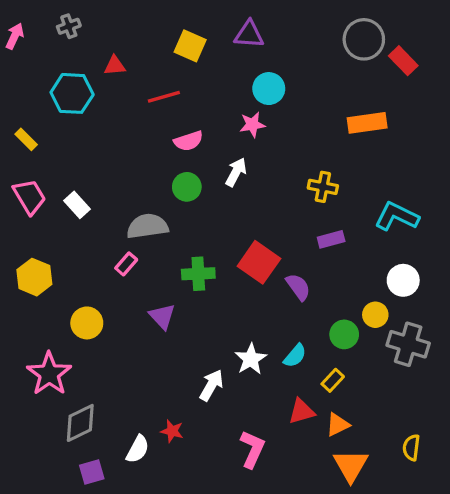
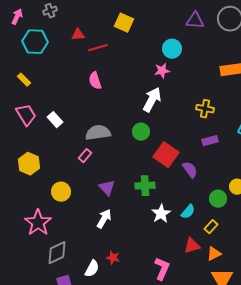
purple triangle: (249, 34) -> (195, 21), moved
cyan hexagon: (72, 93) -> (35, 42), moved
red line: (164, 97) -> (98, 48), moved
pink semicircle: (188, 141) -> (95, 81), moved, turned 90
white arrow: (236, 172) -> (152, 100), size x1.4
green circle: (187, 187) -> (141, 132), moved
green cross: (198, 274) -> (145, 186), moved
white arrow: (211, 385) -> (104, 219), moved

